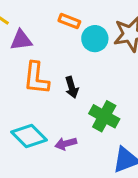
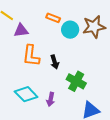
purple arrow: (66, 144) -> (51, 99), turned -64

